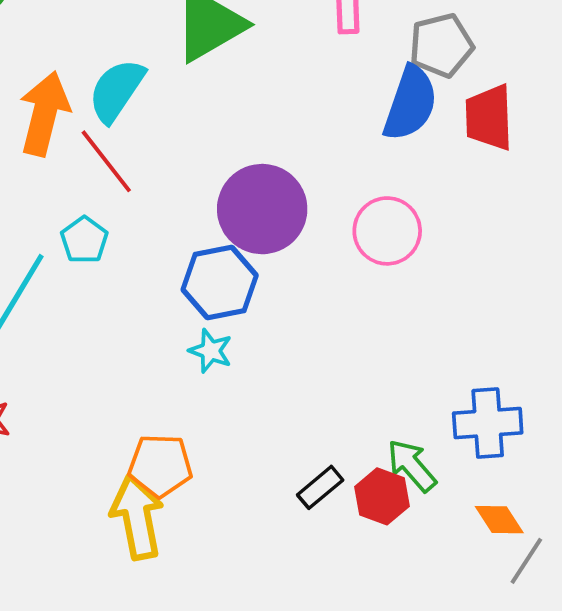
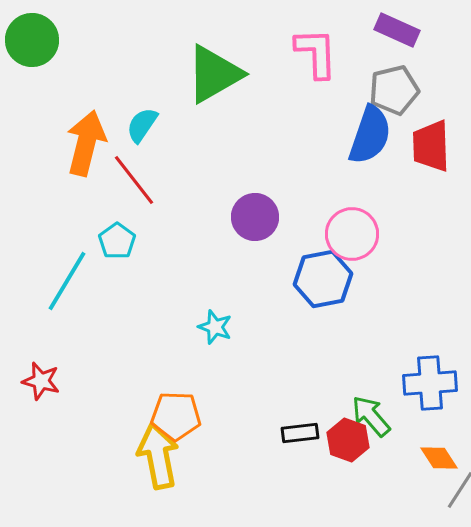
cyan semicircle: (117, 90) -> (142, 125), size x0.7
purple circle: (262, 209) -> (255, 217), size x0.7
blue hexagon: (220, 282) -> (323, 279), moved
black rectangle: (320, 487) -> (300, 433), turned 33

